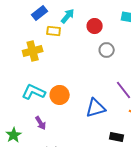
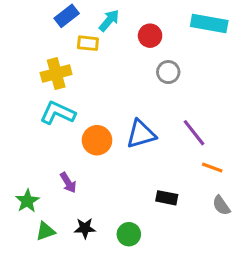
cyan L-shape: (34, 92) -> (58, 113), moved
blue triangle: (96, 108) -> (141, 134), moved
black rectangle: (117, 137) -> (167, 198), moved

